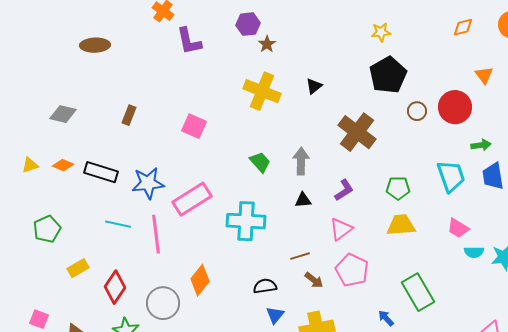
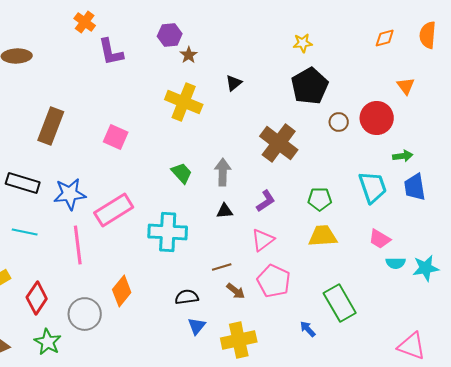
black triangle: (314, 86) -> (234, 83), moved
brown rectangle: (129, 115) -> (51, 126), size x1.8
cyan line: (118, 224) -> (25, 232), moved

